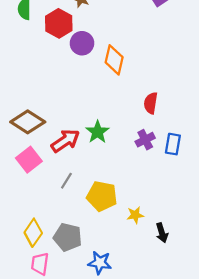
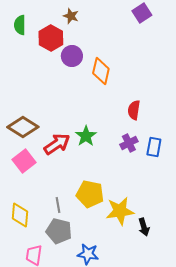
gray line: (66, 181) -> (58, 205), moved, turned -42
yellow star: (135, 215) -> (120, 211), size x1.8
yellow diamond: (33, 233) -> (20, 215), moved, turned -30

